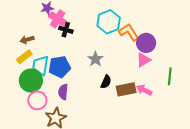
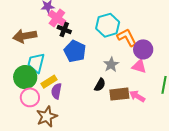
brown arrow: (27, 40) -> (25, 36), size x1.6
yellow rectangle: (24, 57) -> (49, 82), moved
gray star: (95, 59) -> (111, 64), moved
pink triangle: (143, 60) -> (139, 66), turned 42
blue pentagon: (60, 67) -> (75, 51), moved, turned 30

